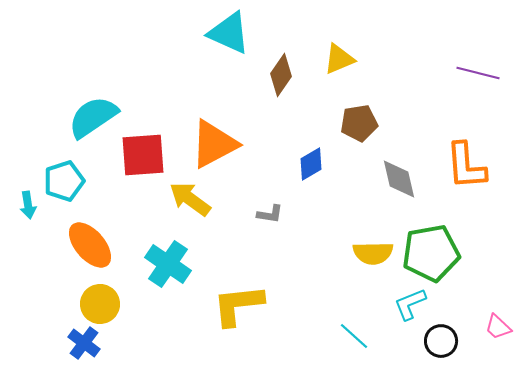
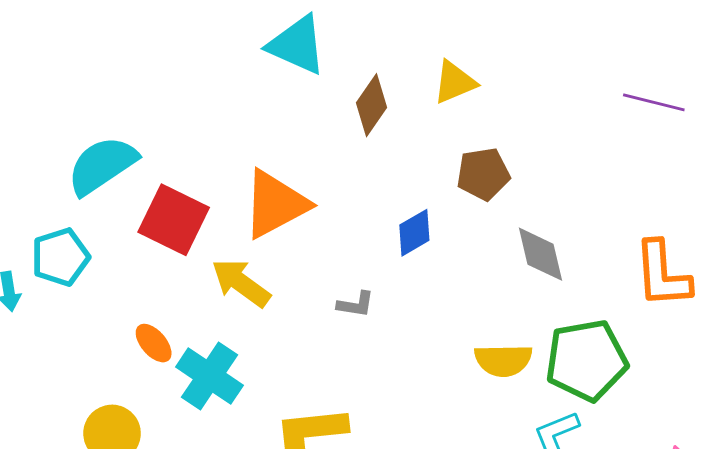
red square: (143, 155) -> (174, 220), turned 30
orange L-shape: (466, 166) -> (662, 274), moved
orange ellipse: (90, 245) -> (154, 343), moved, size x0.6

